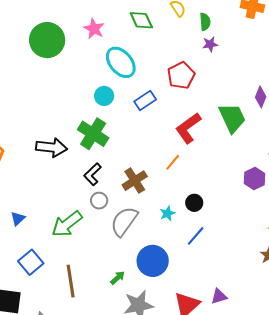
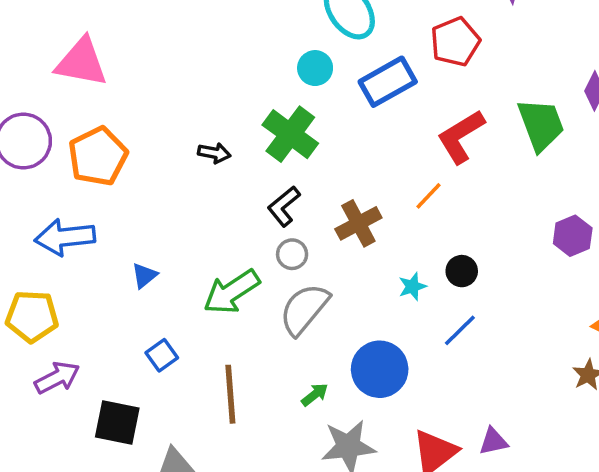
blue rectangle: (145, 100) -> (388, 82), size x1.4
black arrow: (52, 147) -> (214, 153), size x0.6
gray semicircle: (124, 221) -> (304, 309), moved
blue square: (31, 262) -> (162, 355), size x0.7

